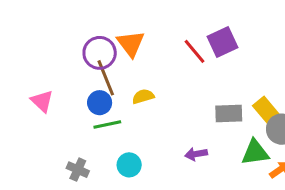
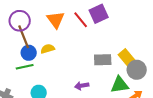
orange triangle: (131, 44) -> (56, 20), moved
blue circle: (100, 103) -> (29, 53), moved

